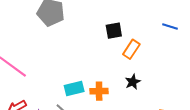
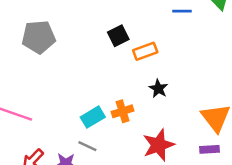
orange rectangle: (131, 49) -> (145, 51), turned 54

